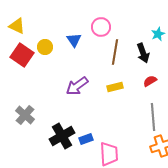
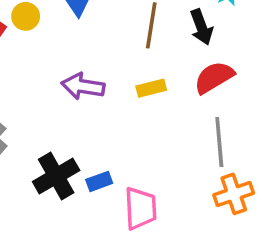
red semicircle: (150, 81) -> (214, 77), size x1.6
purple arrow: (77, 86) -> (83, 86), turned 45

